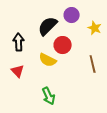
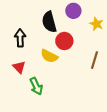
black semicircle: (48, 26) -> (49, 22), turned -60
brown line: (93, 64) -> (94, 60), turned 30
green arrow: (49, 96) -> (36, 86), moved

